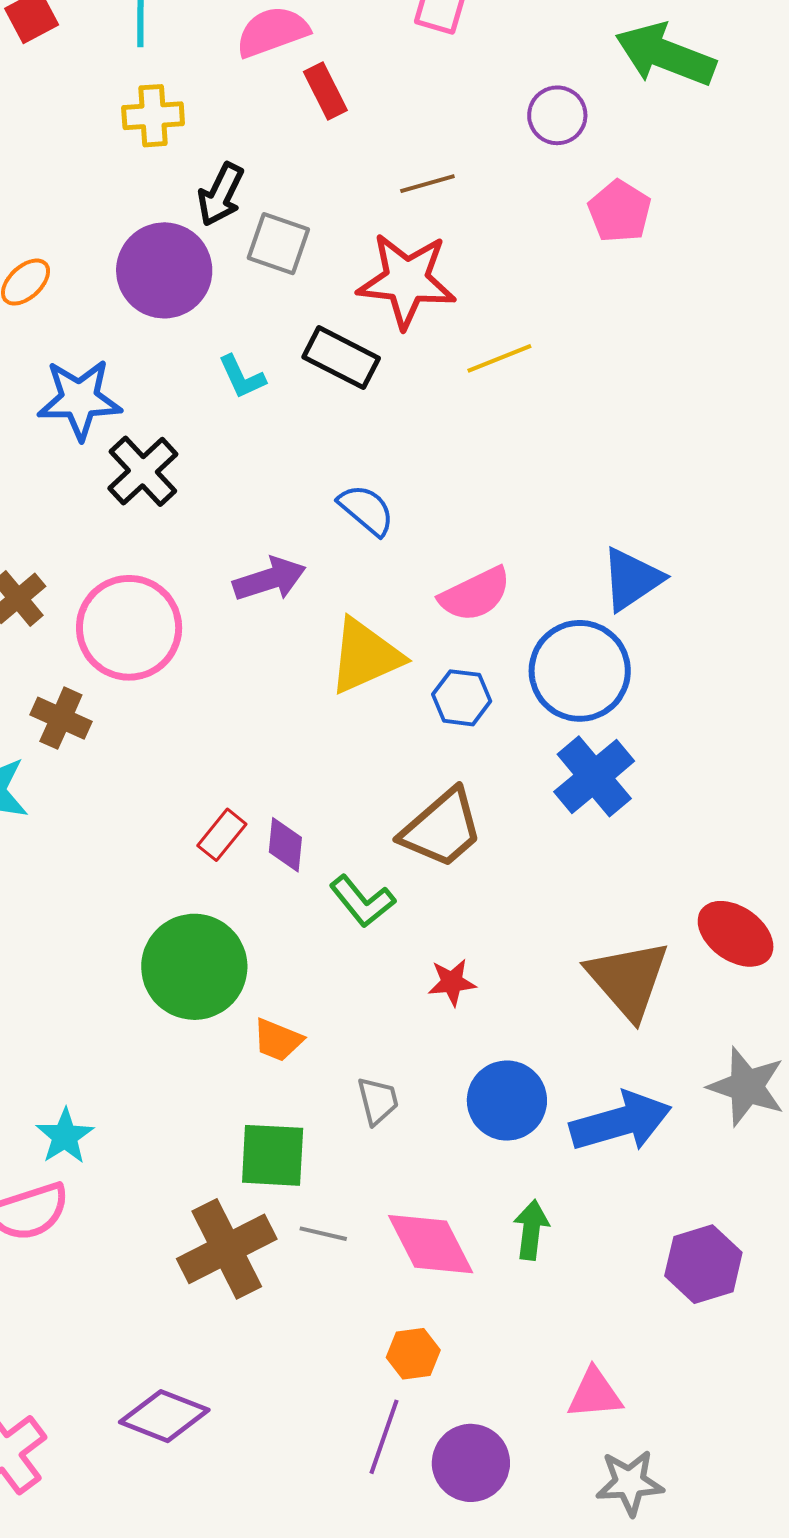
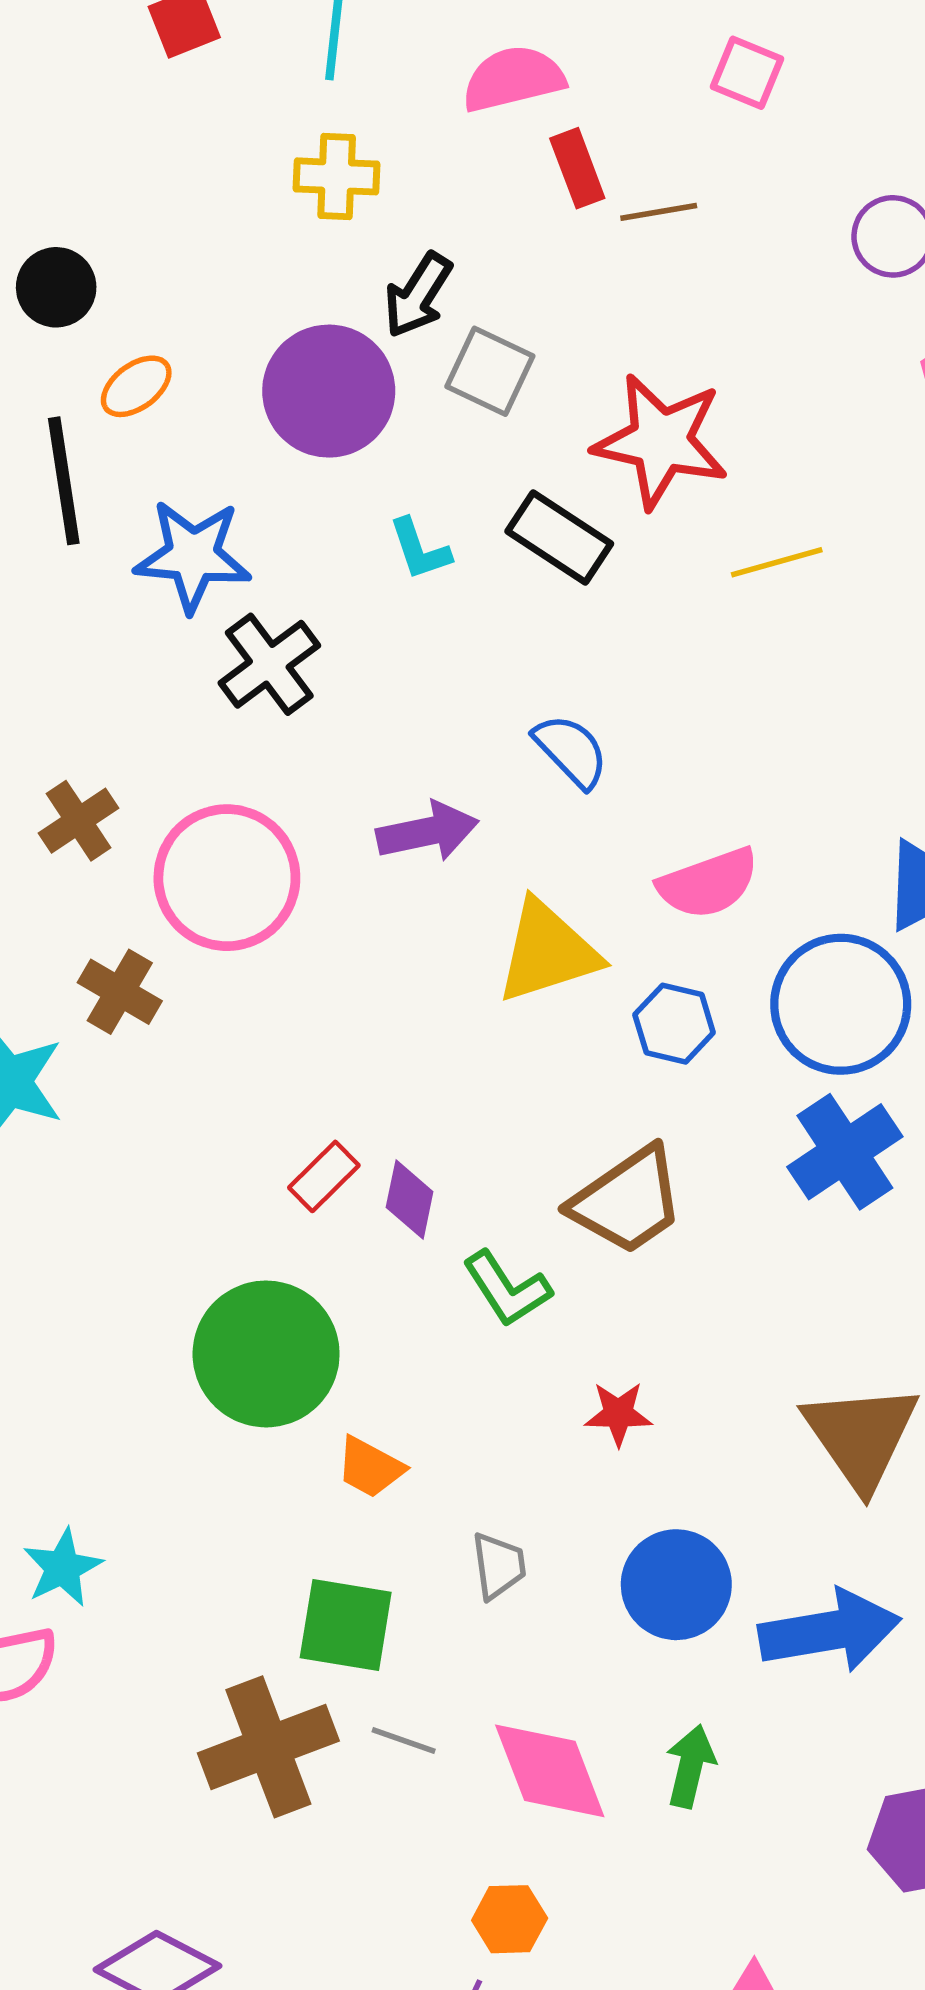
brown line: (427, 184) -> (659, 212), moved

